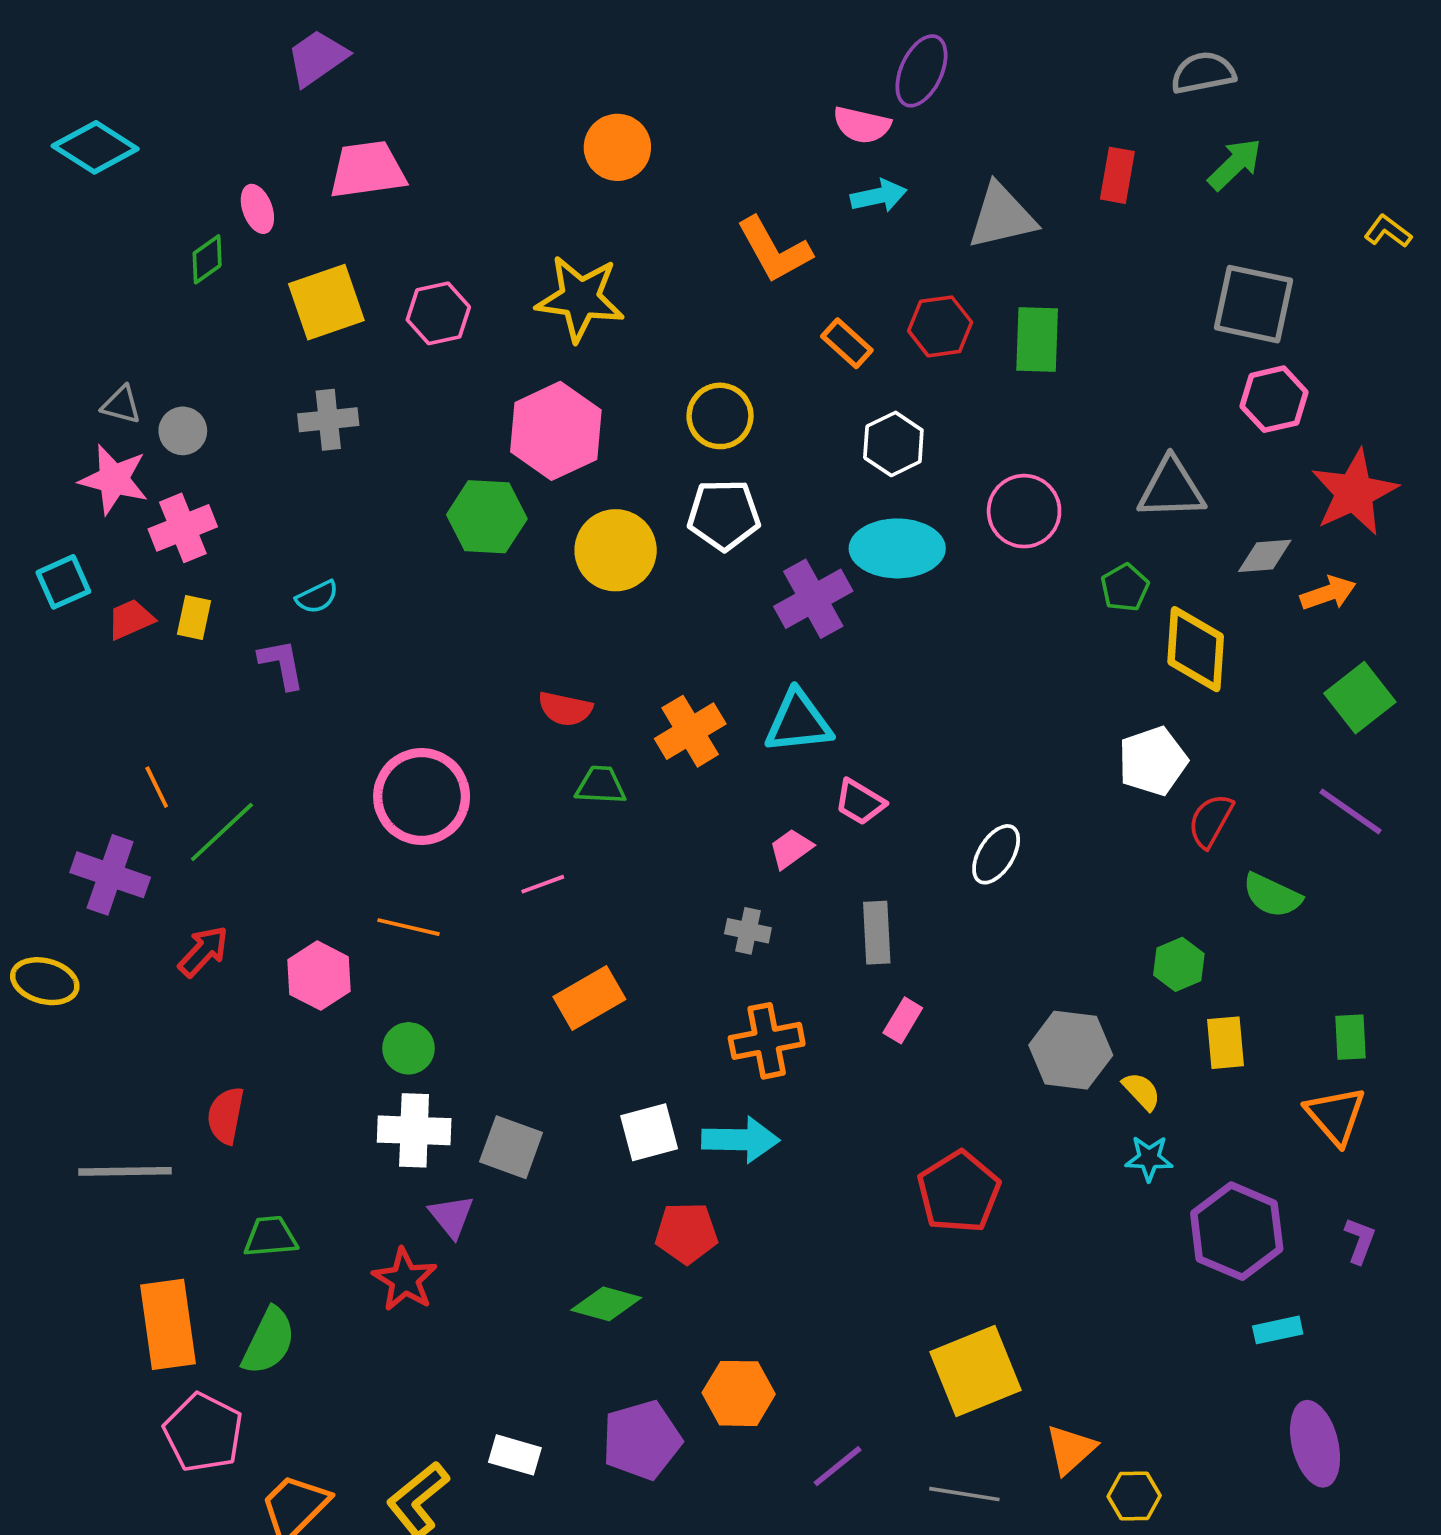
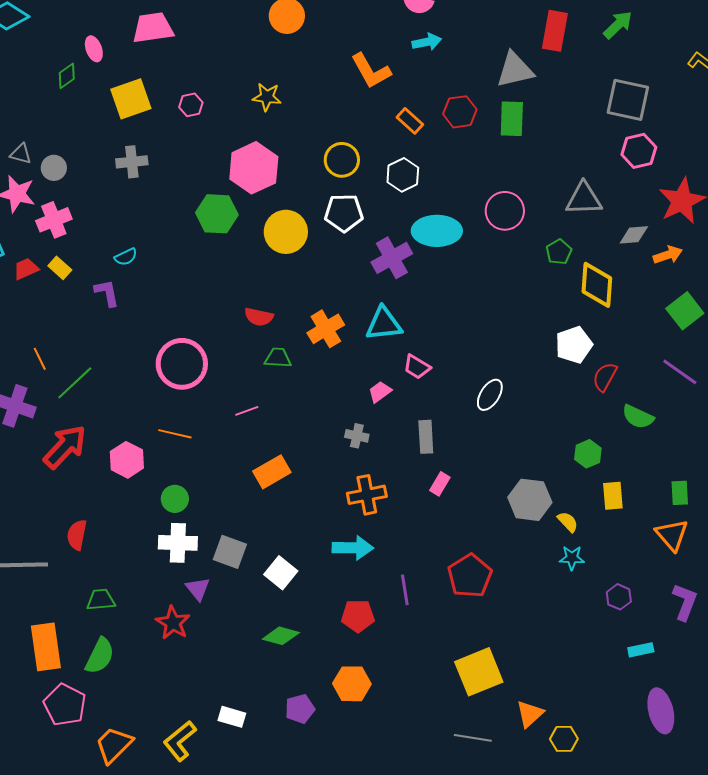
red rectangle: (1117, 175) -> (555, 31), size x1.4
gray triangle: (1002, 216) -> (515, 70), moved
yellow star: (580, 298) -> (267, 97), size x0.6
pink hexagon: (438, 313) -> (191, 105), size x0.7
white hexagon: (893, 444) -> (403, 175), moved
yellow rectangle: (194, 617) -> (60, 268), turned -60
red arrow: (203, 951) -> (65, 447), size x1.6
white square: (649, 1132) -> (281, 573), moved, turned -36
purple hexagon: (1237, 1231) -> (619, 597), size x0.5
red pentagon: (686, 1233) -> (358, 616), moved
purple L-shape: (1360, 1240) -> (685, 602), size x1.5
purple pentagon: (642, 1440) -> (300, 709), size x0.7
purple line: (838, 1466) -> (405, 590), moved, turned -60

